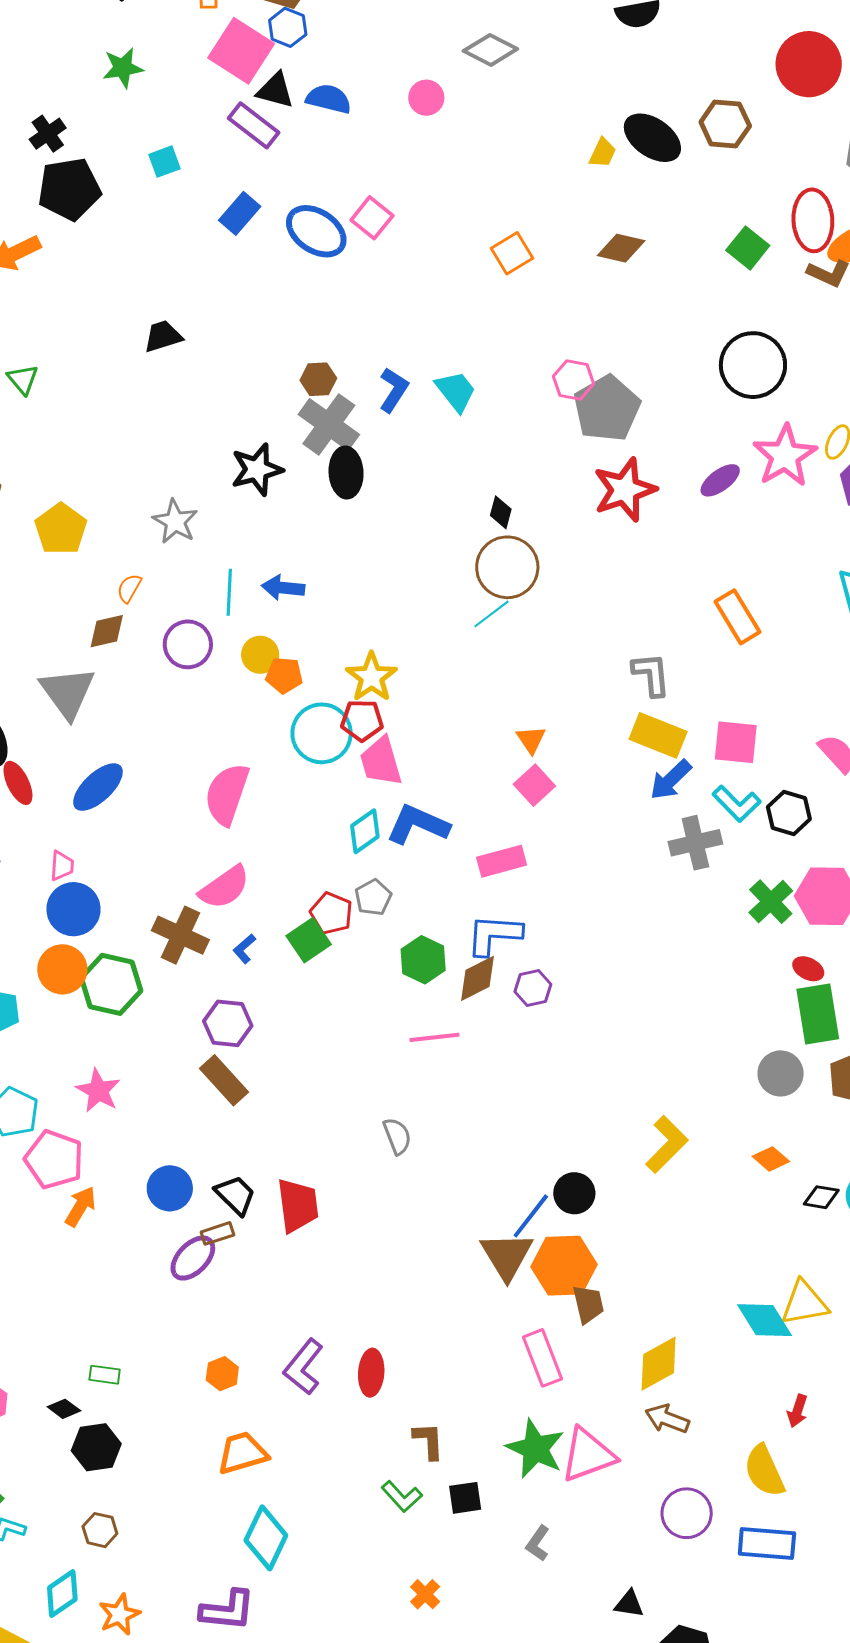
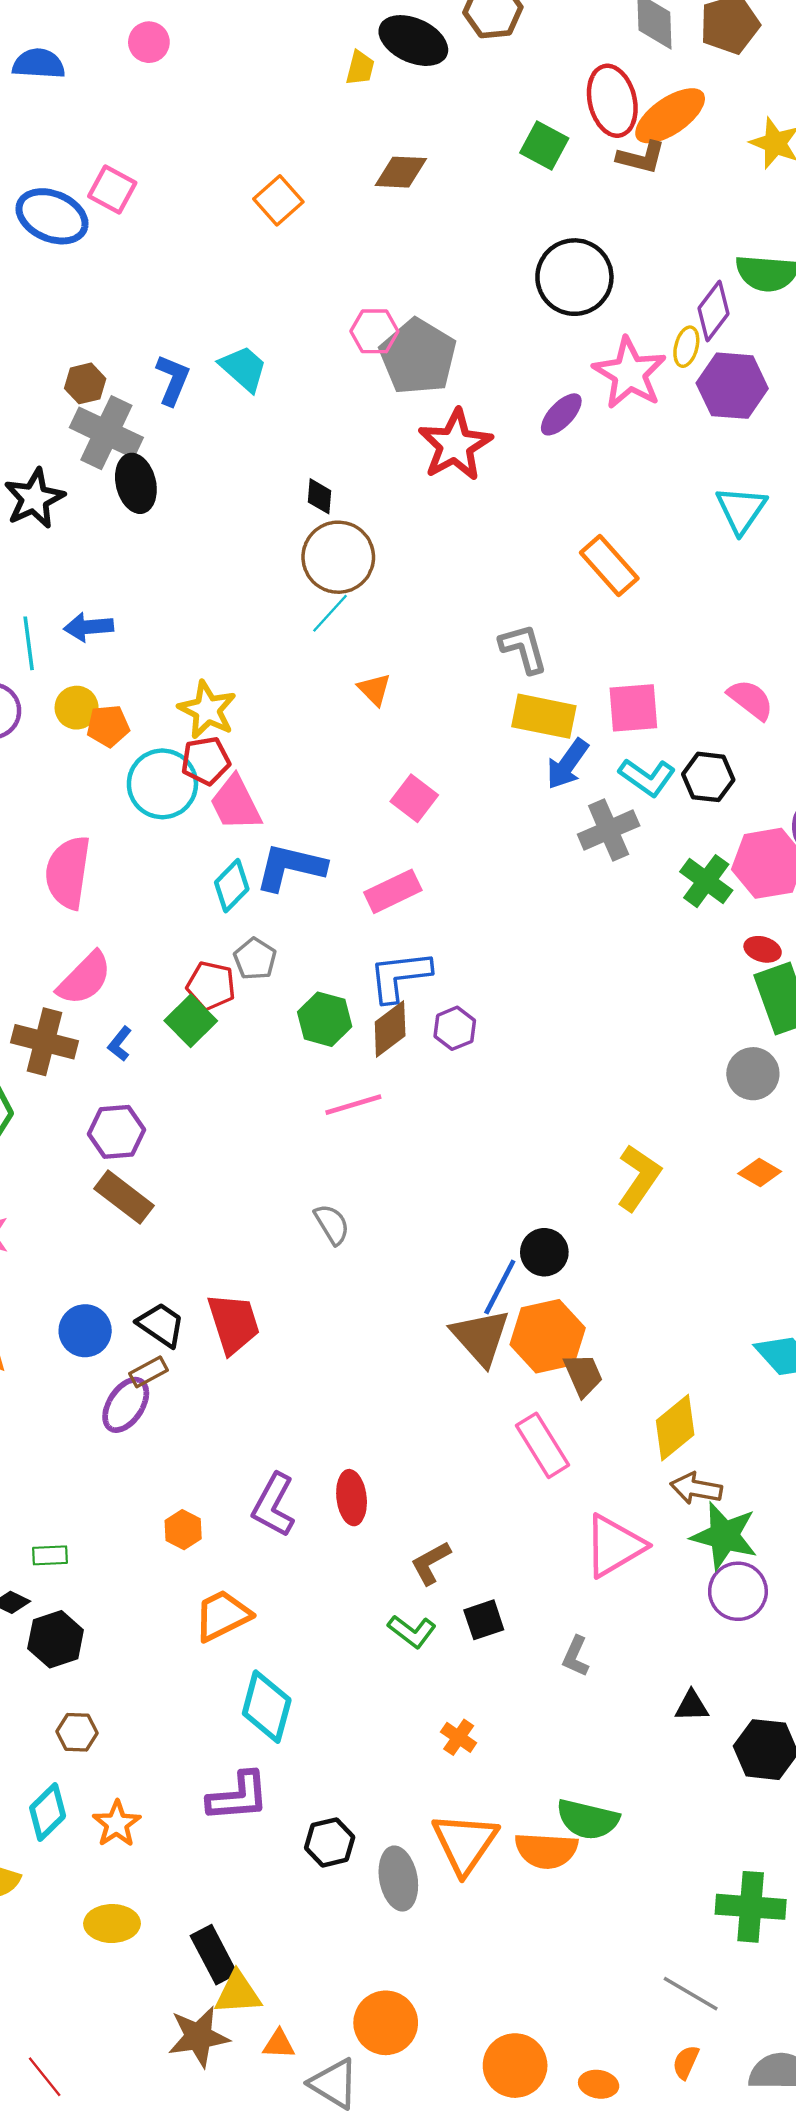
orange triangle: (531, 740) -> (374, 689), moved
brown L-shape: (429, 1441) -> (431, 1563), turned -105
green star: (535, 1449) -> (724, 1536), moved

